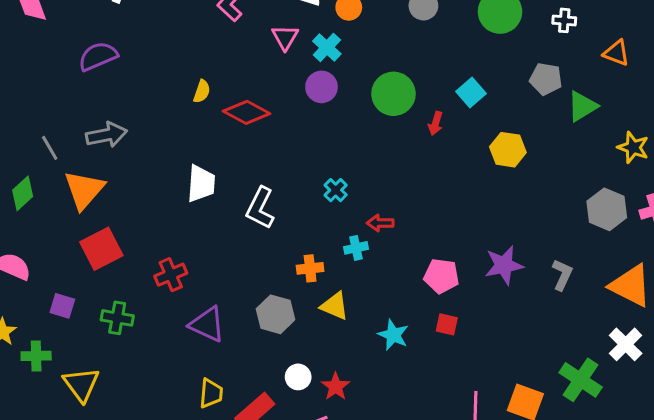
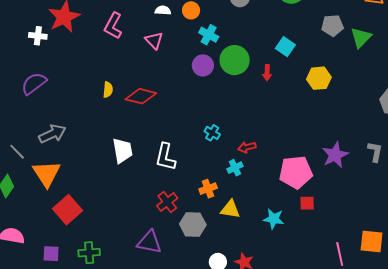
cyan cross: (327, 47) -> (209, 35), moved
purple circle: (321, 87) -> (203, 65), moved
red cross: (171, 275) -> (167, 202), moved
pink pentagon: (441, 276) -> (296, 172), size x1.4

